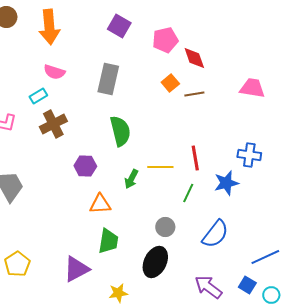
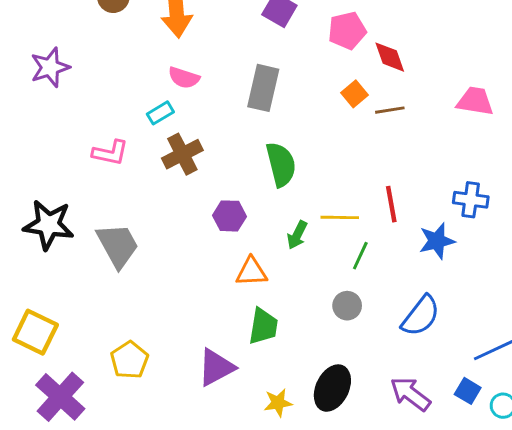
green line: (188, 193) -> (360, 256), moved
black ellipse: (155, 262) -> (332, 388), moved

